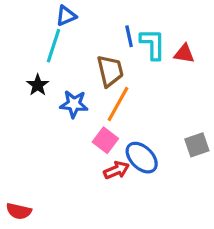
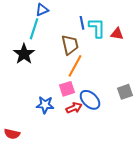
black star: (38, 85) -> (24, 54), size x1.5
blue star: (74, 104) -> (45, 105), moved
pink square: (105, 140) -> (67, 89), turned 35

